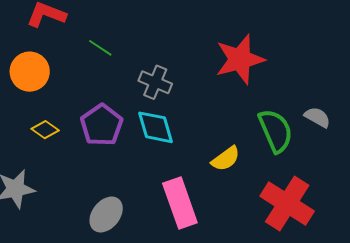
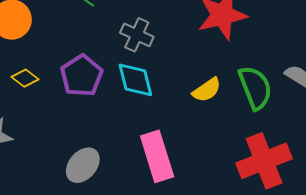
yellow semicircle: (226, 159) -> (207, 90), moved
red cross: (287, 204) -> (264, 161), turned 34

